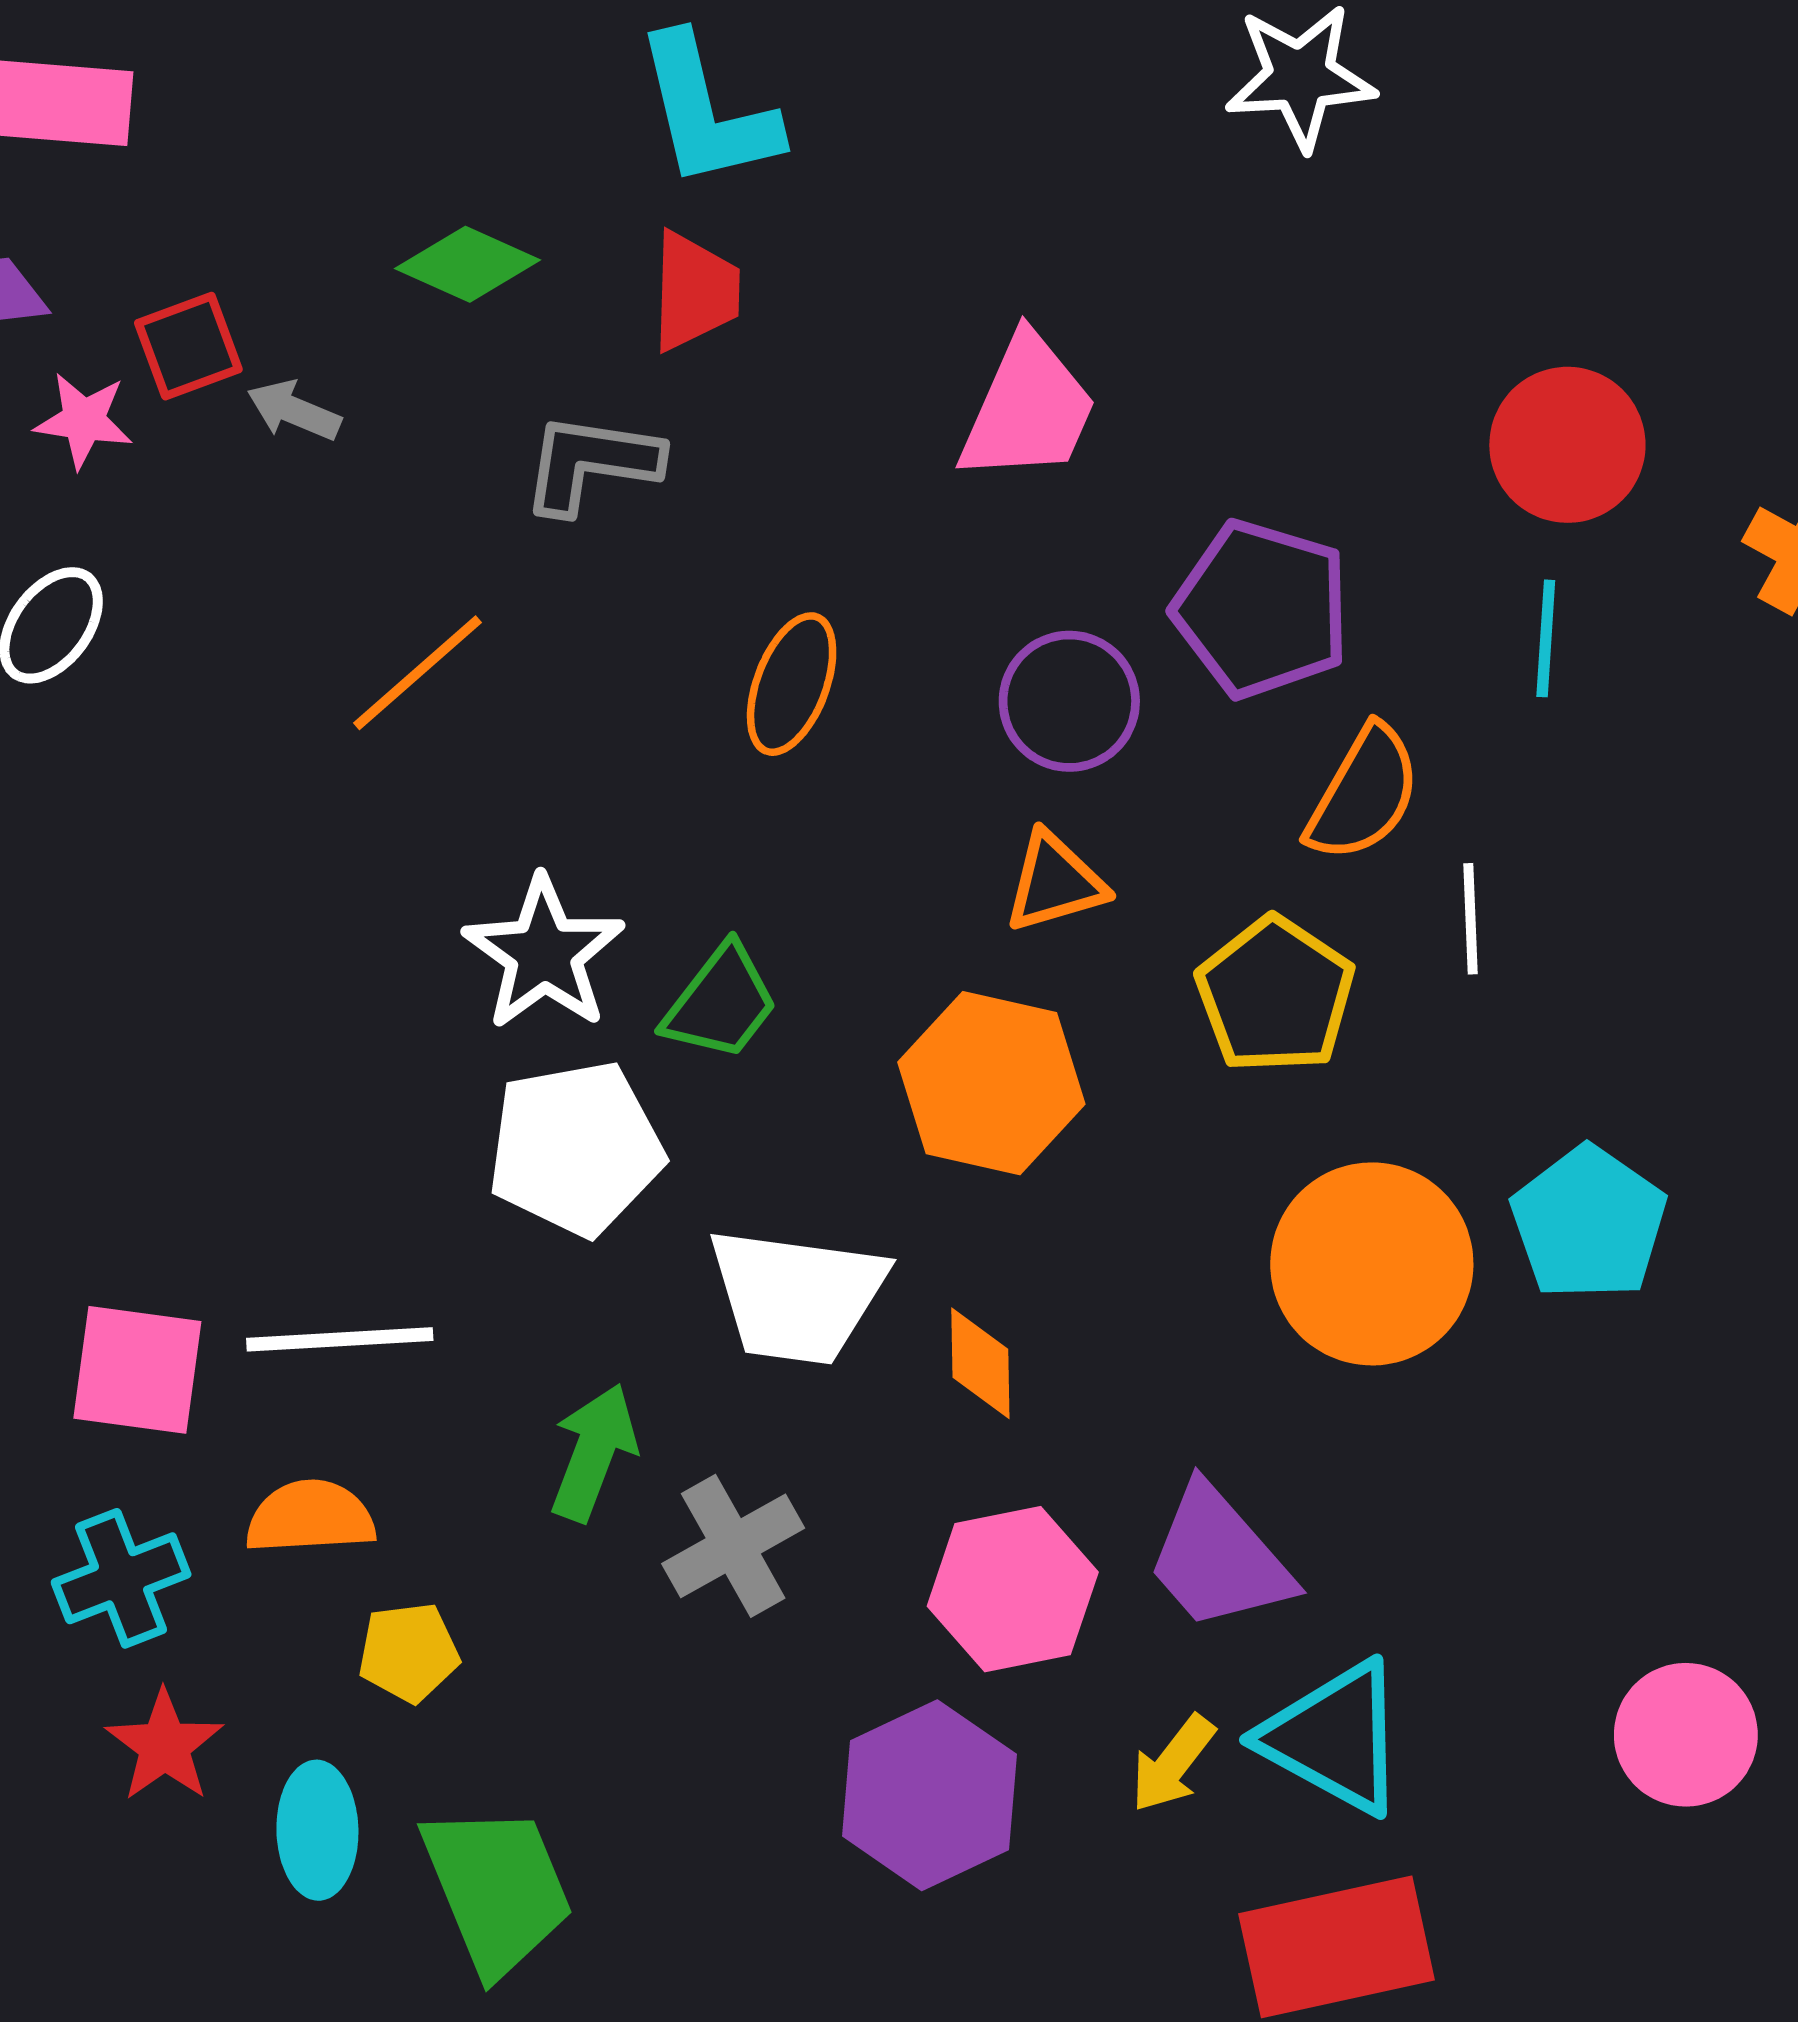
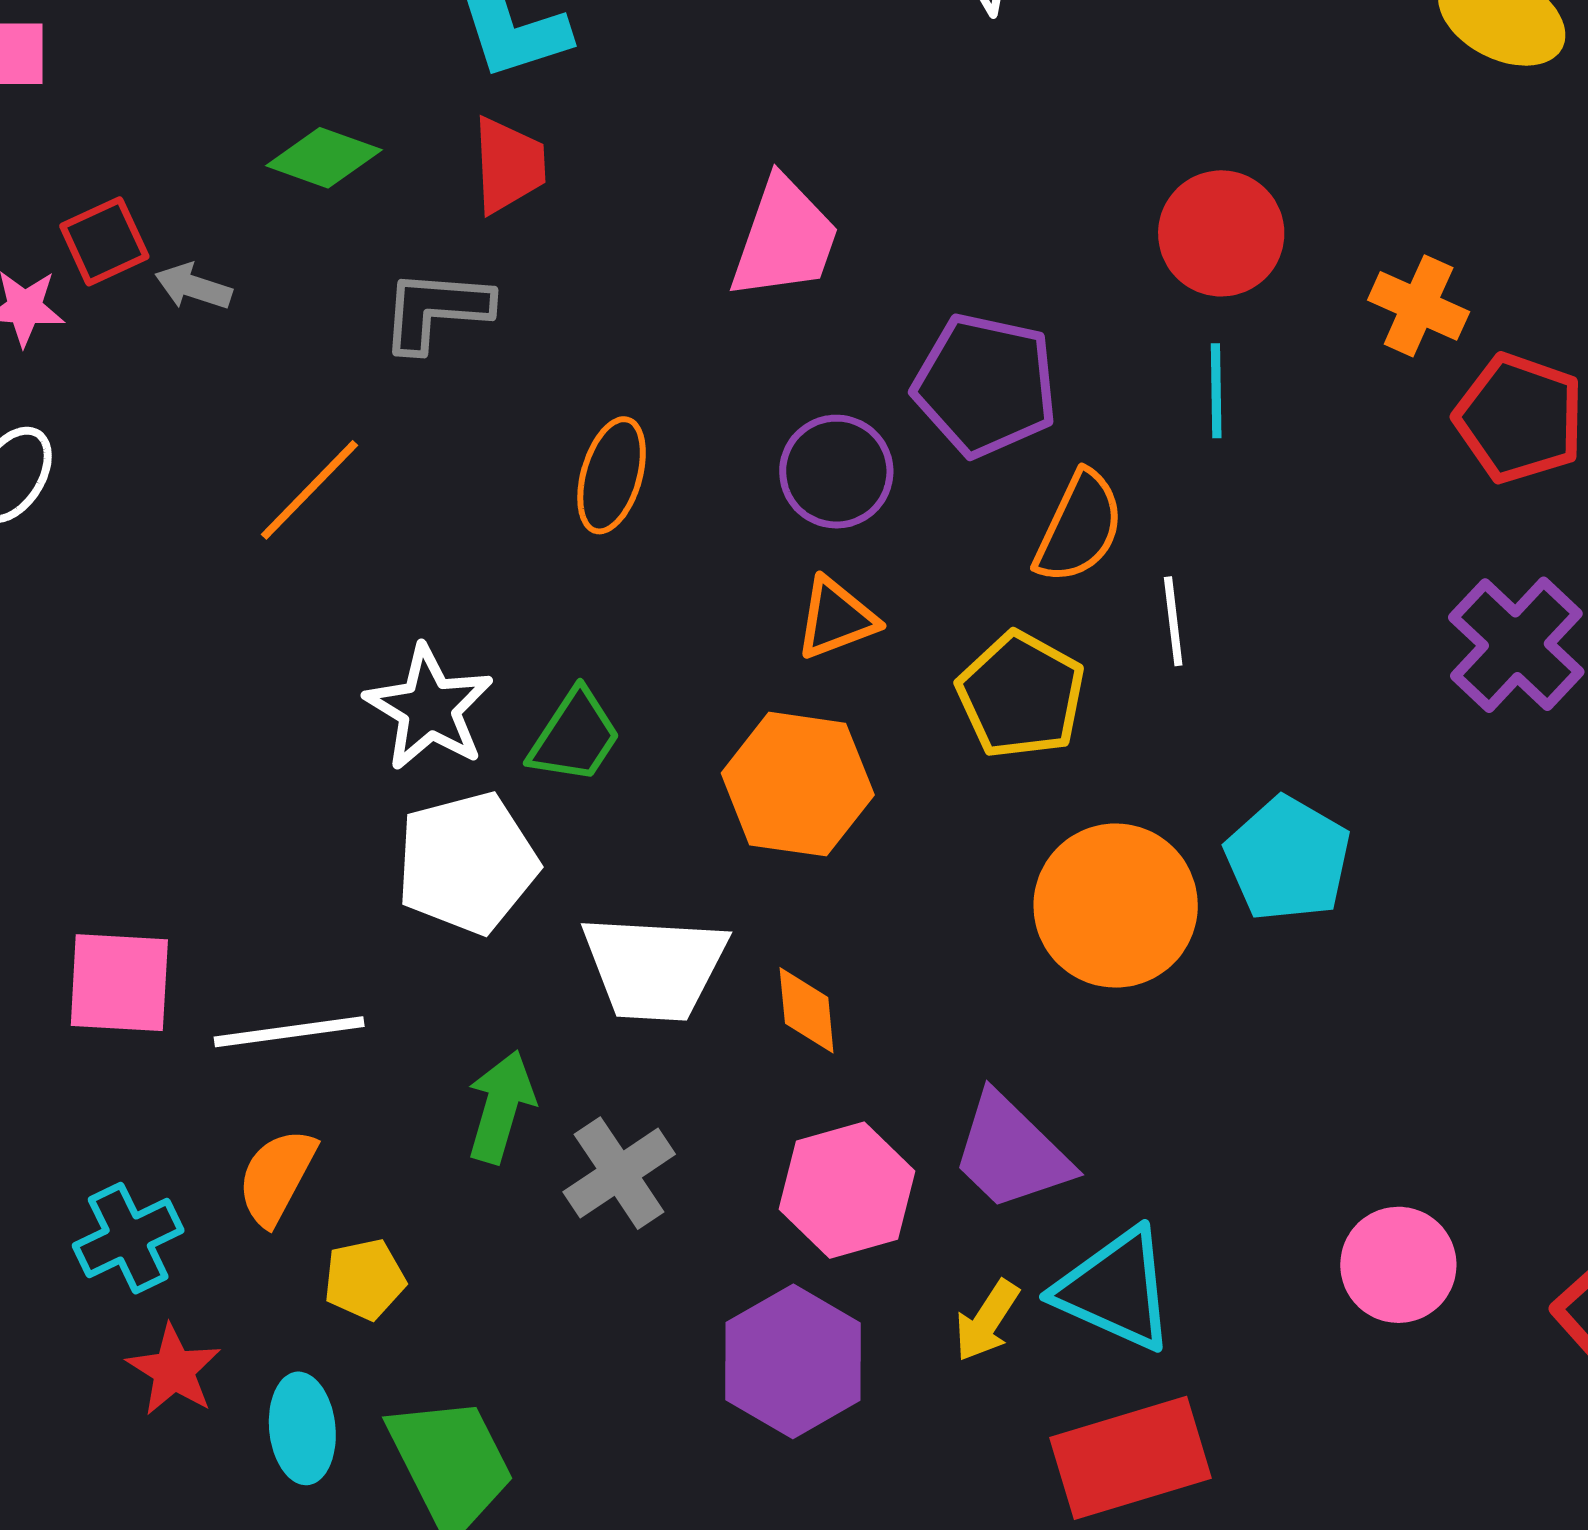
pink square: (137, 1370) -> (119, 983), moved
orange semicircle: (310, 1517) -> (277, 1177), turned -54

